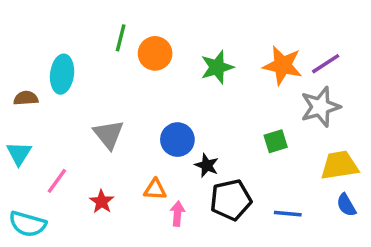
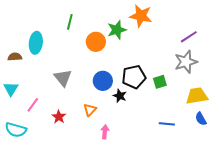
orange circle: (155, 53) -> (96, 42), moved
orange star: (283, 65) -> (141, 16), moved
green star: (217, 67) -> (117, 30), moved
orange triangle: (155, 189) -> (90, 110), turned -48
black pentagon: (231, 200) -> (134, 77), moved
pink arrow: (177, 214) -> (105, 132), moved

